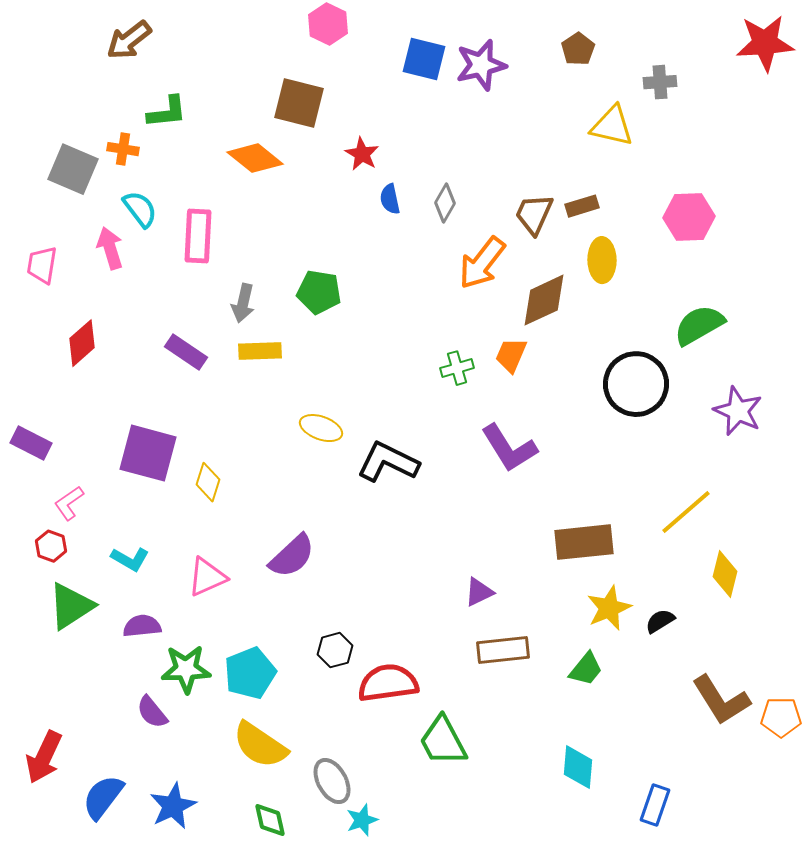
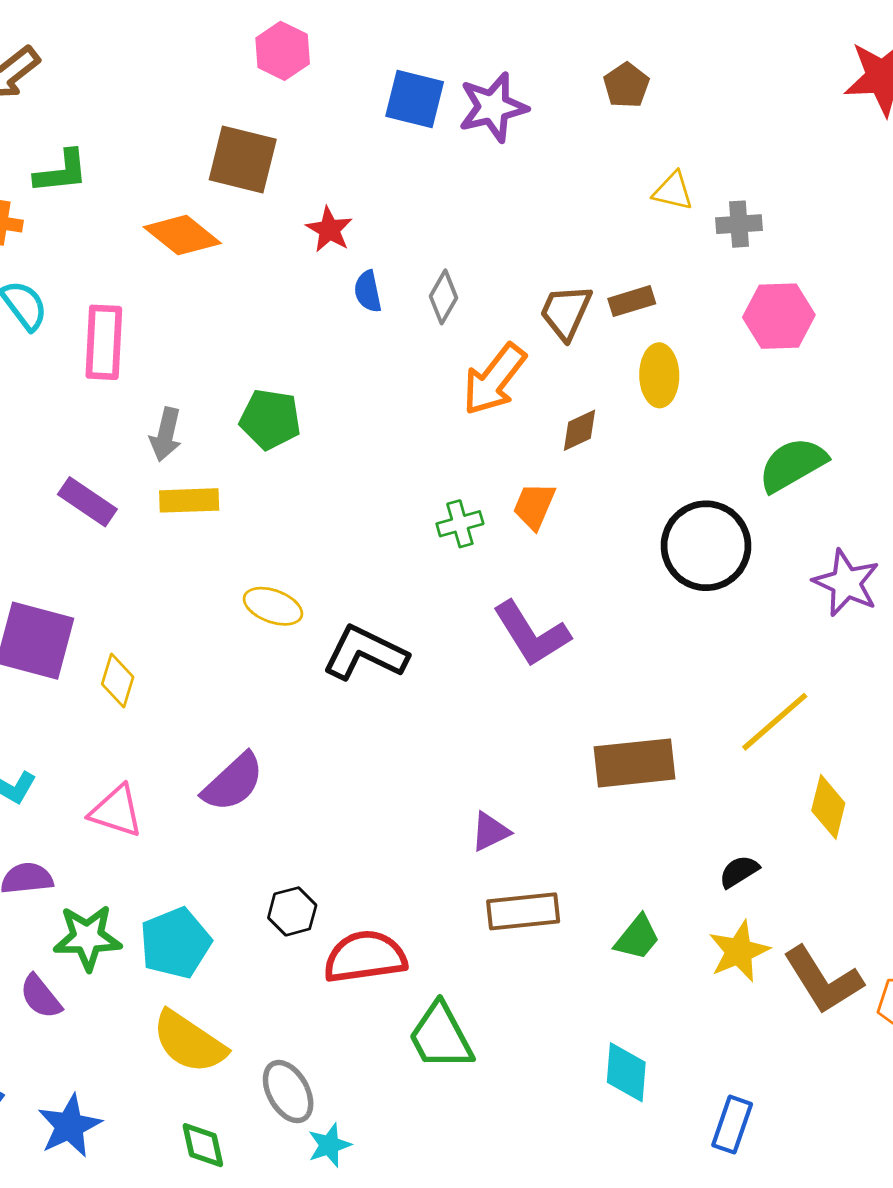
gray cross: (660, 82) -> (739, 224), moved
yellow triangle: (612, 126) -> (673, 191), size x0.7
brown diamond: (544, 300) -> (580, 430), size x0.6
pink triangle: (207, 577) -> (116, 811), turned 42
yellow star: (609, 608) -> (739, 951), moved

